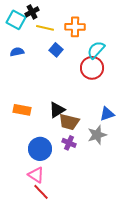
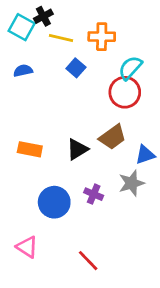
brown trapezoid: (69, 122) -> (113, 137), moved, turned -50
pink triangle: (36, 175) -> (27, 247), moved
red line: (41, 192) -> (88, 261), moved

